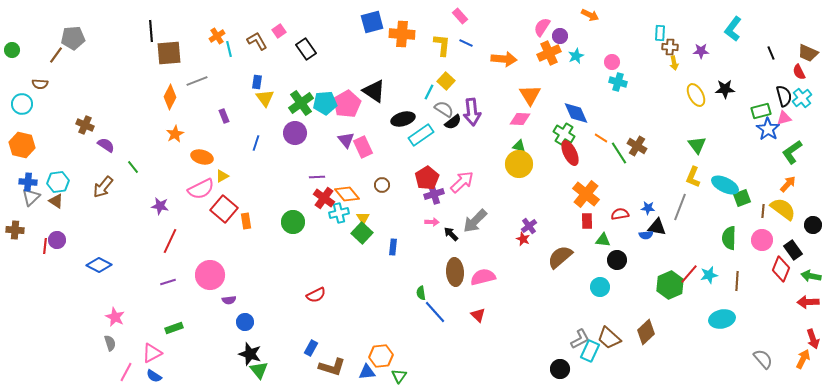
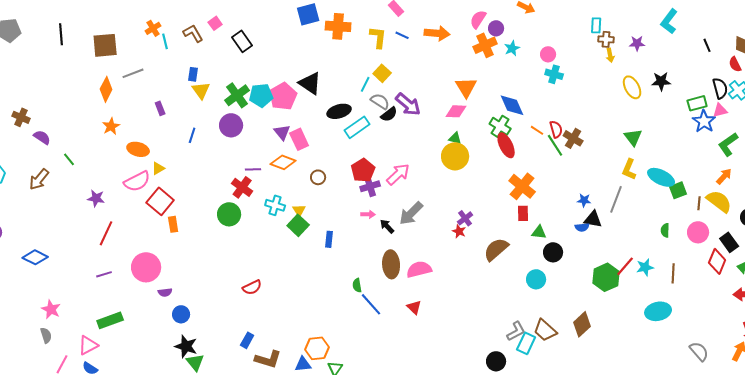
black line: (151, 31) -> (61, 34), moved
orange arrow: (504, 59) -> (437, 33), moved
purple arrow: (472, 112) -> (408, 104), turned -44
orange diamond: (347, 194) -> (283, 162), moved, turned -30
red cross: (324, 198) -> (242, 187), moved
cyan cross: (339, 213) -> (275, 205), turned 30
red semicircle: (620, 214) -> (556, 129), moved, turned 84
orange rectangle: (246, 221) -> (173, 224), moved
green semicircle: (729, 238) -> (665, 230), size x0.6
green rectangle: (174, 328) -> (110, 320), size x1.4

